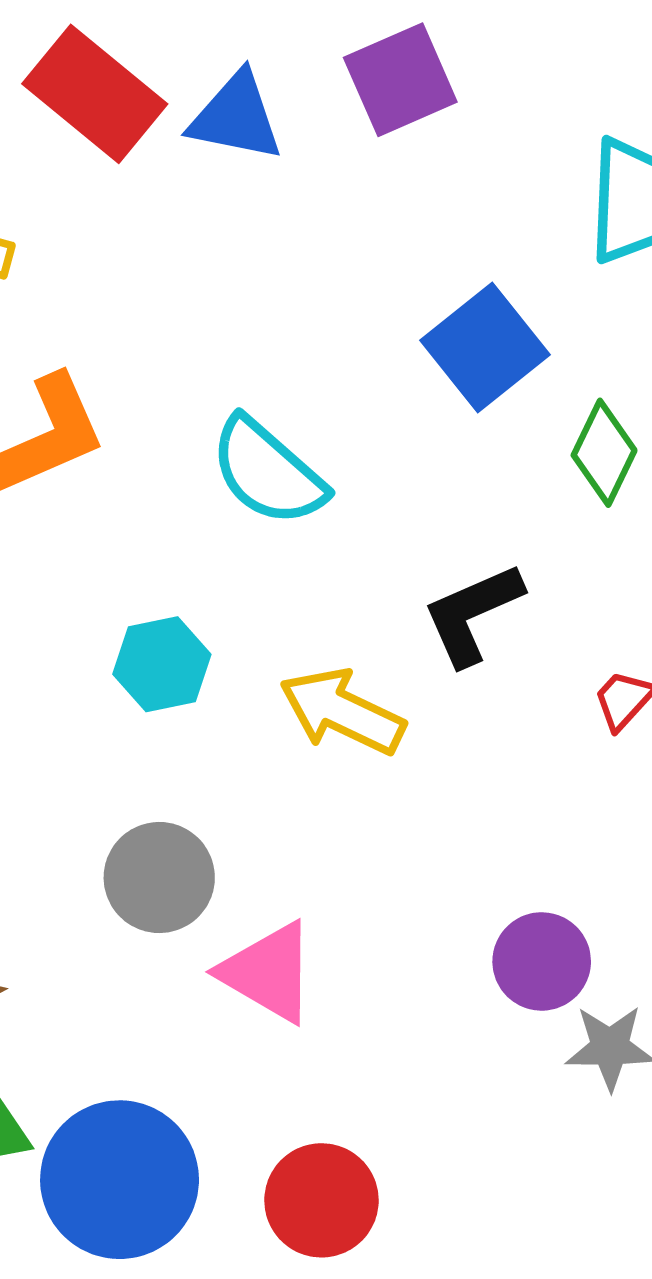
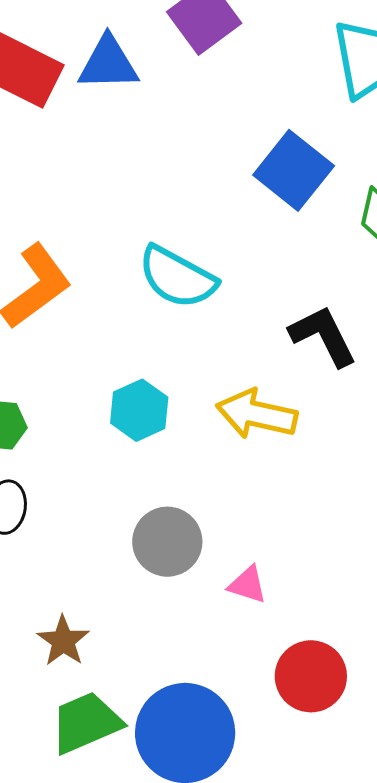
black L-shape: (473, 614) -> (323, 336), turned 100
pink triangle: (268, 972) -> (248, 585), size x0.6
red circle: (321, 1200) -> (311, 676), moved

